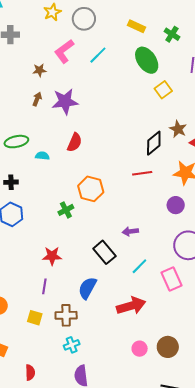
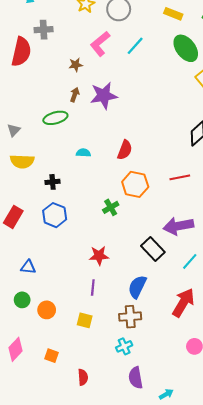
green ellipse: (16, 142) -> (55, 118), moved
red semicircle: (75, 142) -> (125, 150), moved
red line: (142, 173) -> (180, 177), moved
purple arrow: (130, 231) -> (178, 226), size x1.8
red arrow: (131, 306) -> (183, 303), turned -40
brown cross: (66, 315) -> (130, 317), moved

